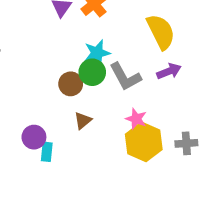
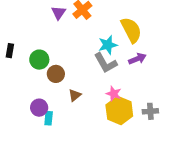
cyan star: (97, 53) -> (108, 45), moved
green circle: (92, 72) -> (39, 60), moved
brown circle: (71, 84) -> (56, 74), moved

